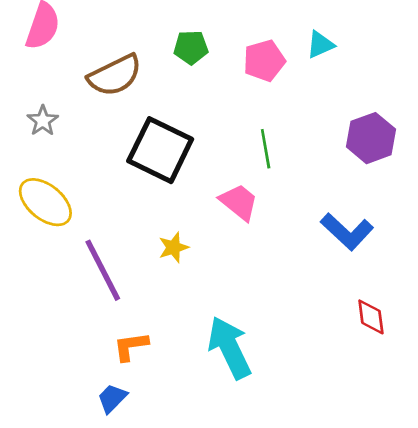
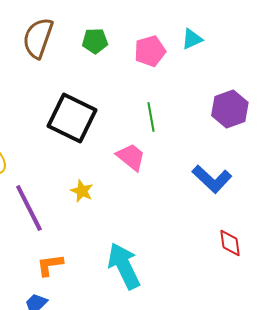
brown semicircle: (115, 75) -> (38, 38), moved, turned 135
yellow star: (173, 248) -> (82, 191), turned -30

